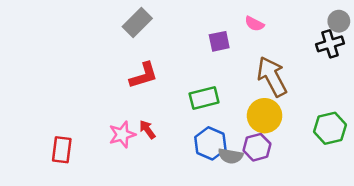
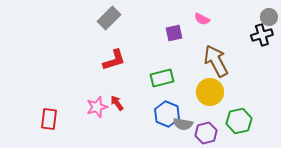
green hexagon: (330, 128) -> (239, 121), moved
purple hexagon: (257, 147) -> (206, 133), moved

